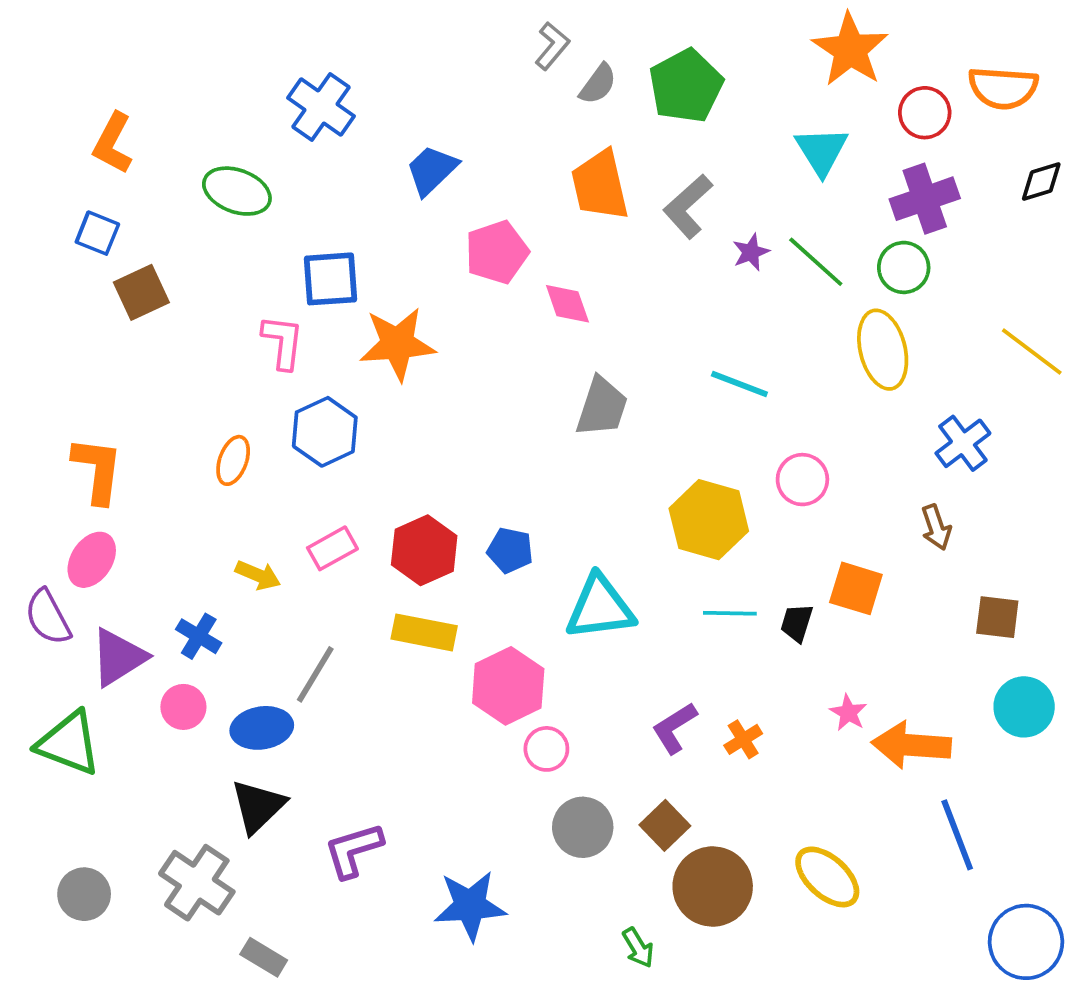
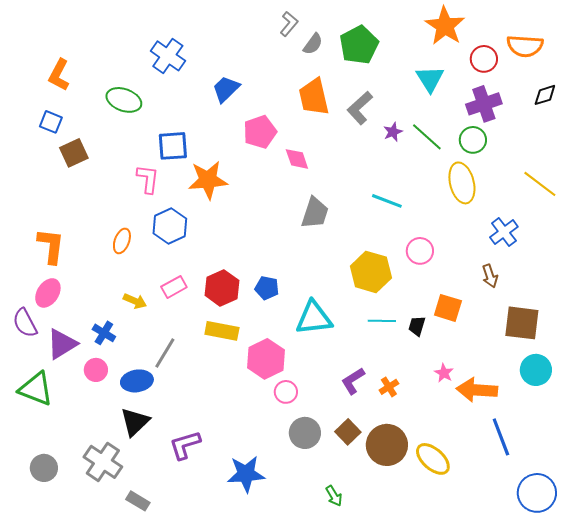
brown square: (997, 617) -> (522, 323), size x1.5
brown circle: (713, 887) -> (387, 445), moved

